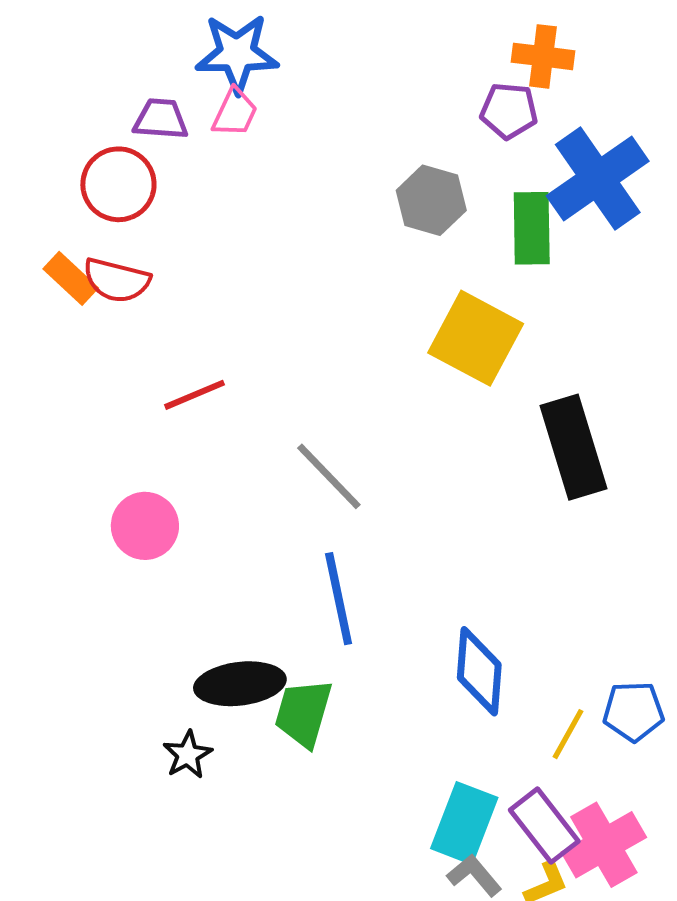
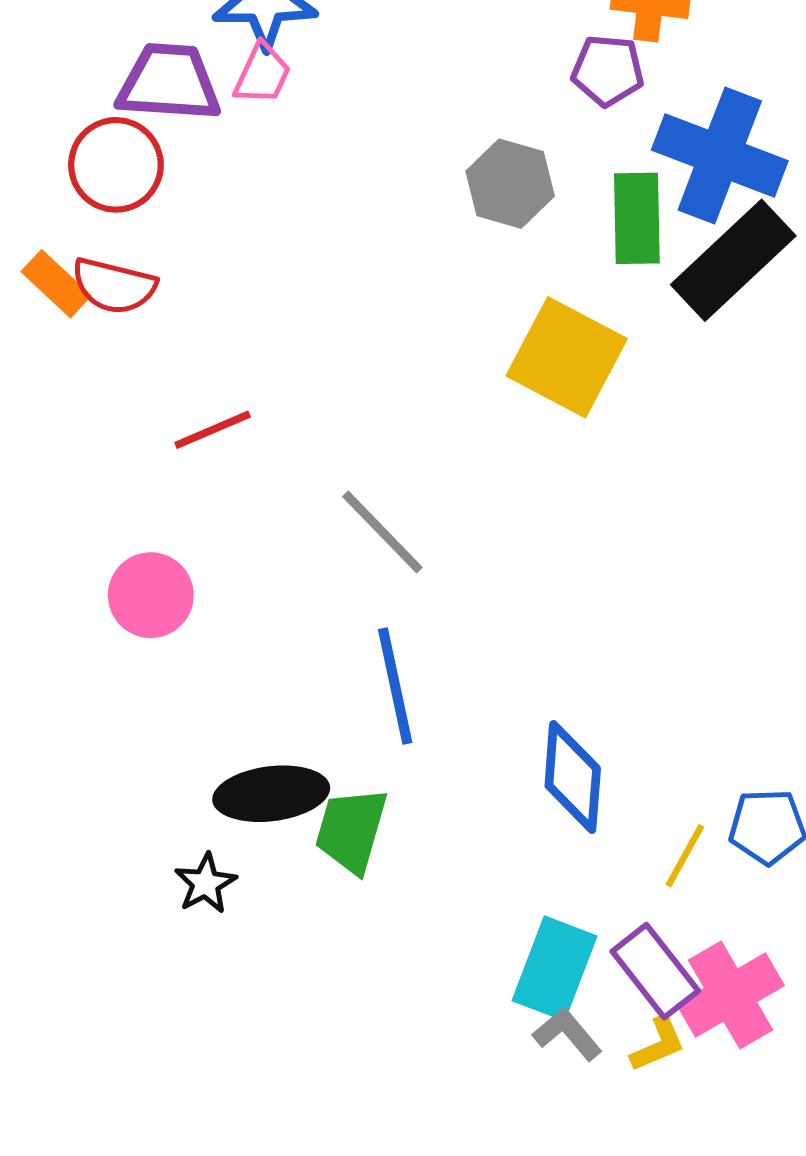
purple trapezoid: (161, 119) -> (169, 83), size x1.5
blue cross: (598, 179) -> (720, 155), turned -34
black rectangle: (574, 447) -> (733, 260), moved, turned 64

